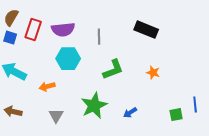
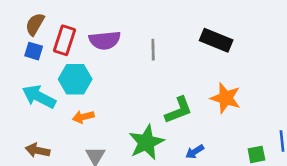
cyan hexagon: (68, 59) -> (75, 79), moved
green L-shape: (113, 70) -> (179, 110), moved
orange star: (153, 73) -> (226, 98), size x1.6

